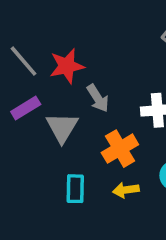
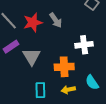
gray arrow: (98, 98) -> (56, 20), moved
orange cross: (120, 149) -> (64, 67), turned 30

